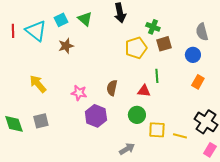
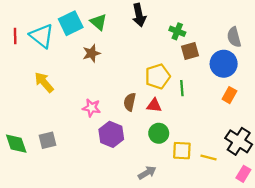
cyan square: (61, 20) -> (71, 23), size x1.5
brown star: (66, 46) -> (92, 53), moved
yellow pentagon: (136, 48) -> (158, 76), moved
blue circle: (193, 55) -> (224, 64), size x1.5
yellow arrow: (38, 84) -> (44, 82), moved
red triangle: (144, 91) -> (154, 105), moved

